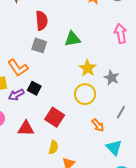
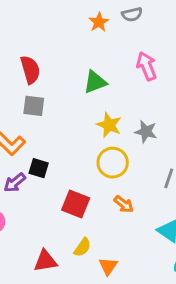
green triangle: (72, 39) -> (95, 82), moved
orange arrow: (98, 125) -> (124, 204), moved
red triangle: (26, 128) -> (45, 261), moved
yellow semicircle: (53, 147) -> (82, 247), turned 32

